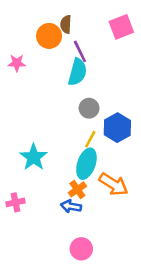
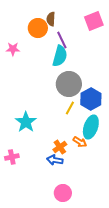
gray circle: (89, 108) -> (69, 84), size x1.6
cyan ellipse: (86, 164) -> (91, 127), moved
orange arrow: (114, 184) -> (80, 142), moved, size x0.6

